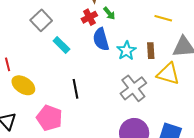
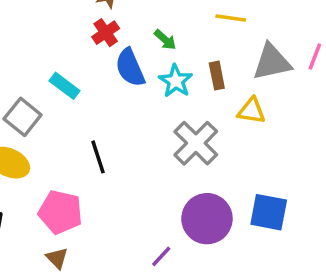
green arrow: (109, 13) -> (165, 40), moved
gray square: (41, 20) -> (23, 117), moved
yellow triangle: (168, 74) -> (252, 111), size x0.7

